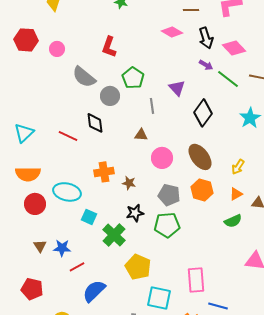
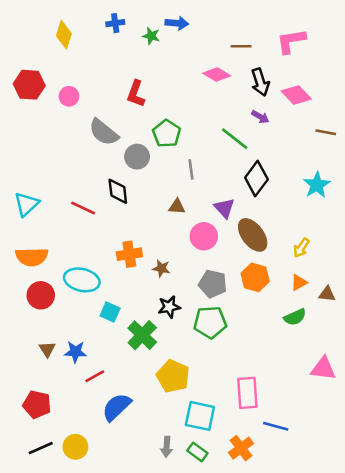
green line: (228, 79) -> (235, 139), moved
purple triangle: (177, 88) -> (224, 208), moved

